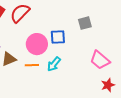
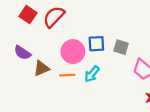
gray square: (85, 23) -> (121, 47), moved, turned 32

